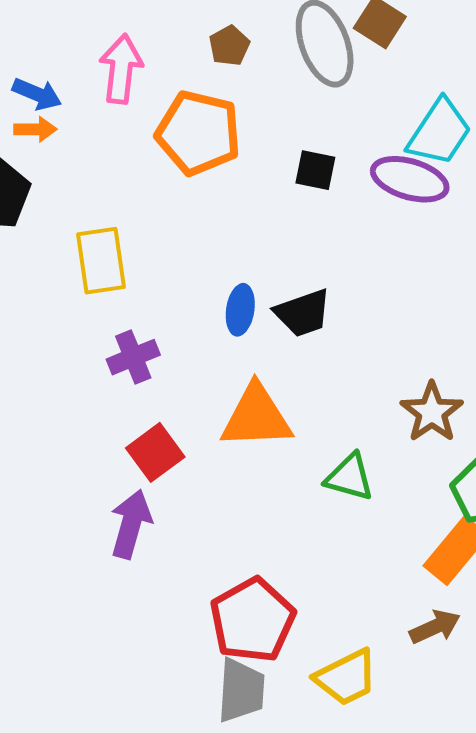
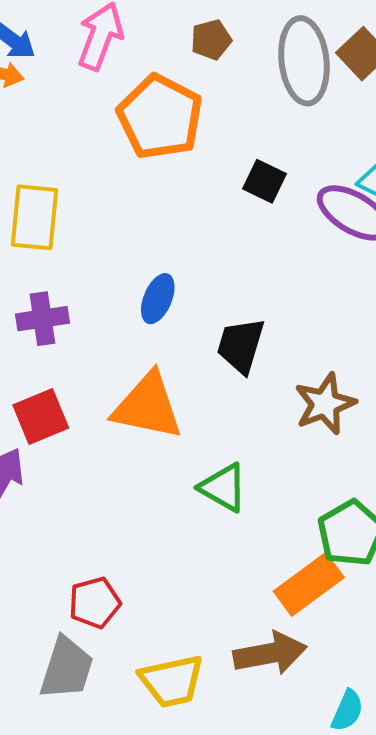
black trapezoid: (303, 313) -> (241, 346), moved, turned 112
brown star: (432, 412) -> (325, 404), moved
red pentagon: (252, 620) -> (95, 603), size x0.6
brown arrow: (435, 627) -> (270, 653), size x1.4

